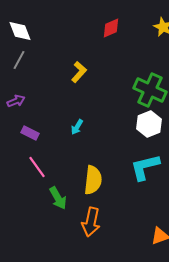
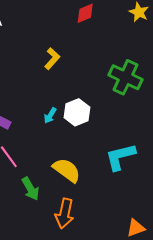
white hexagon: (149, 124) -> (77, 112), moved
yellow semicircle: (93, 180) -> (67, 170), turned -60

